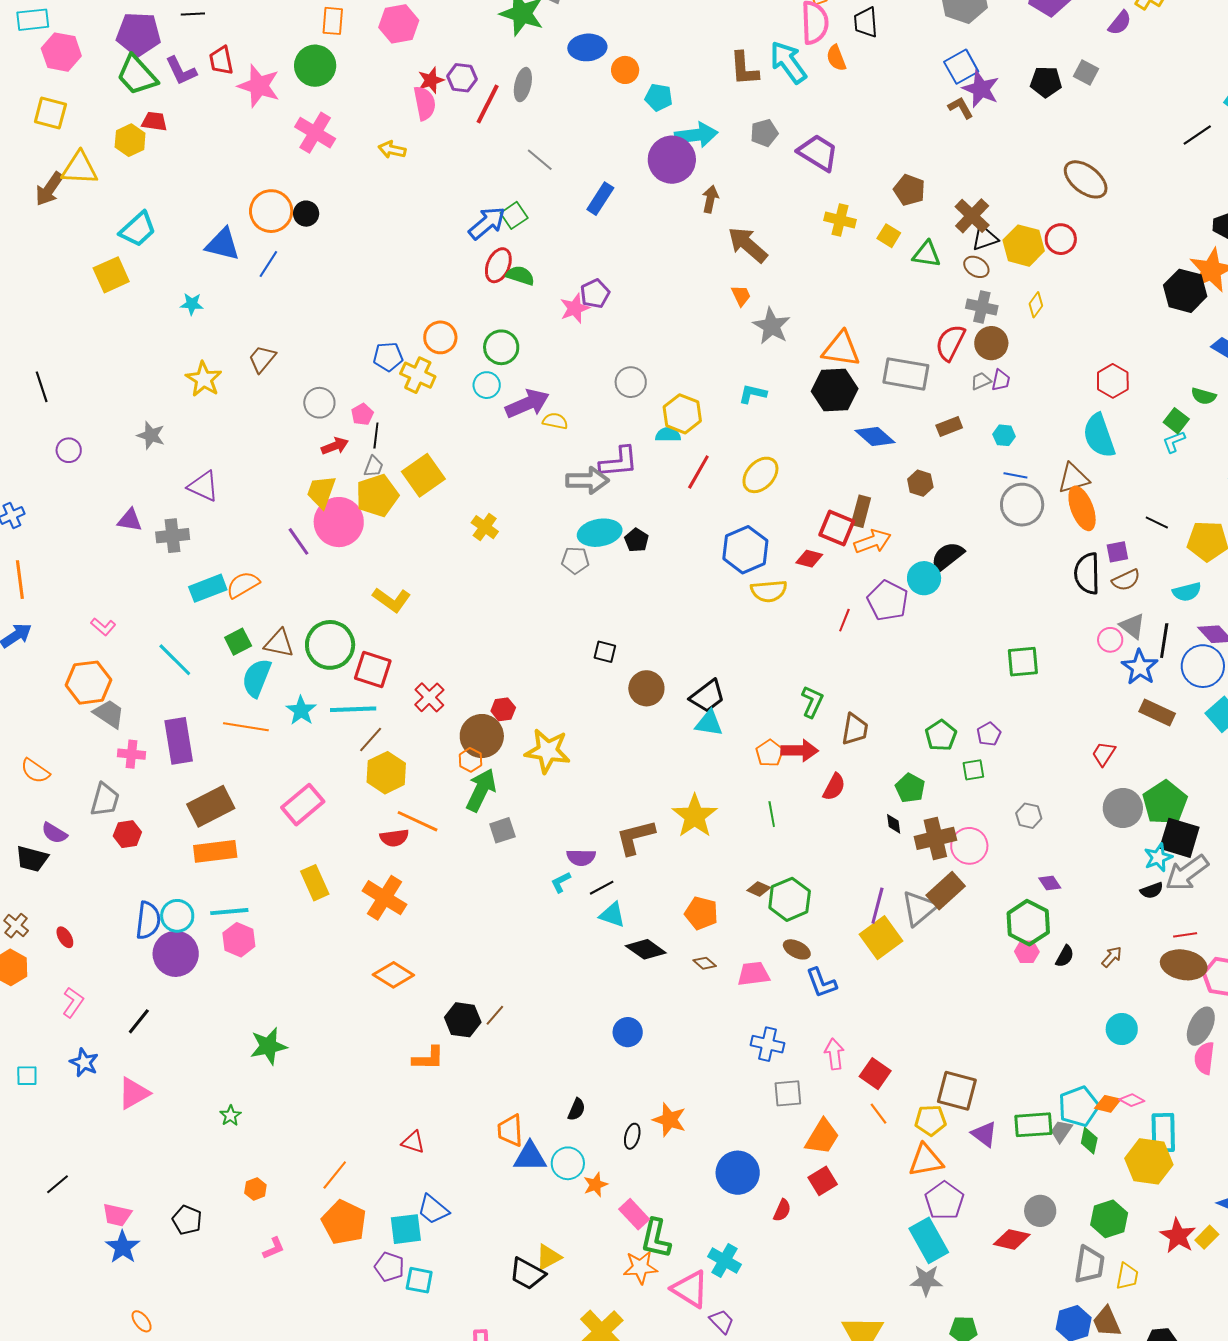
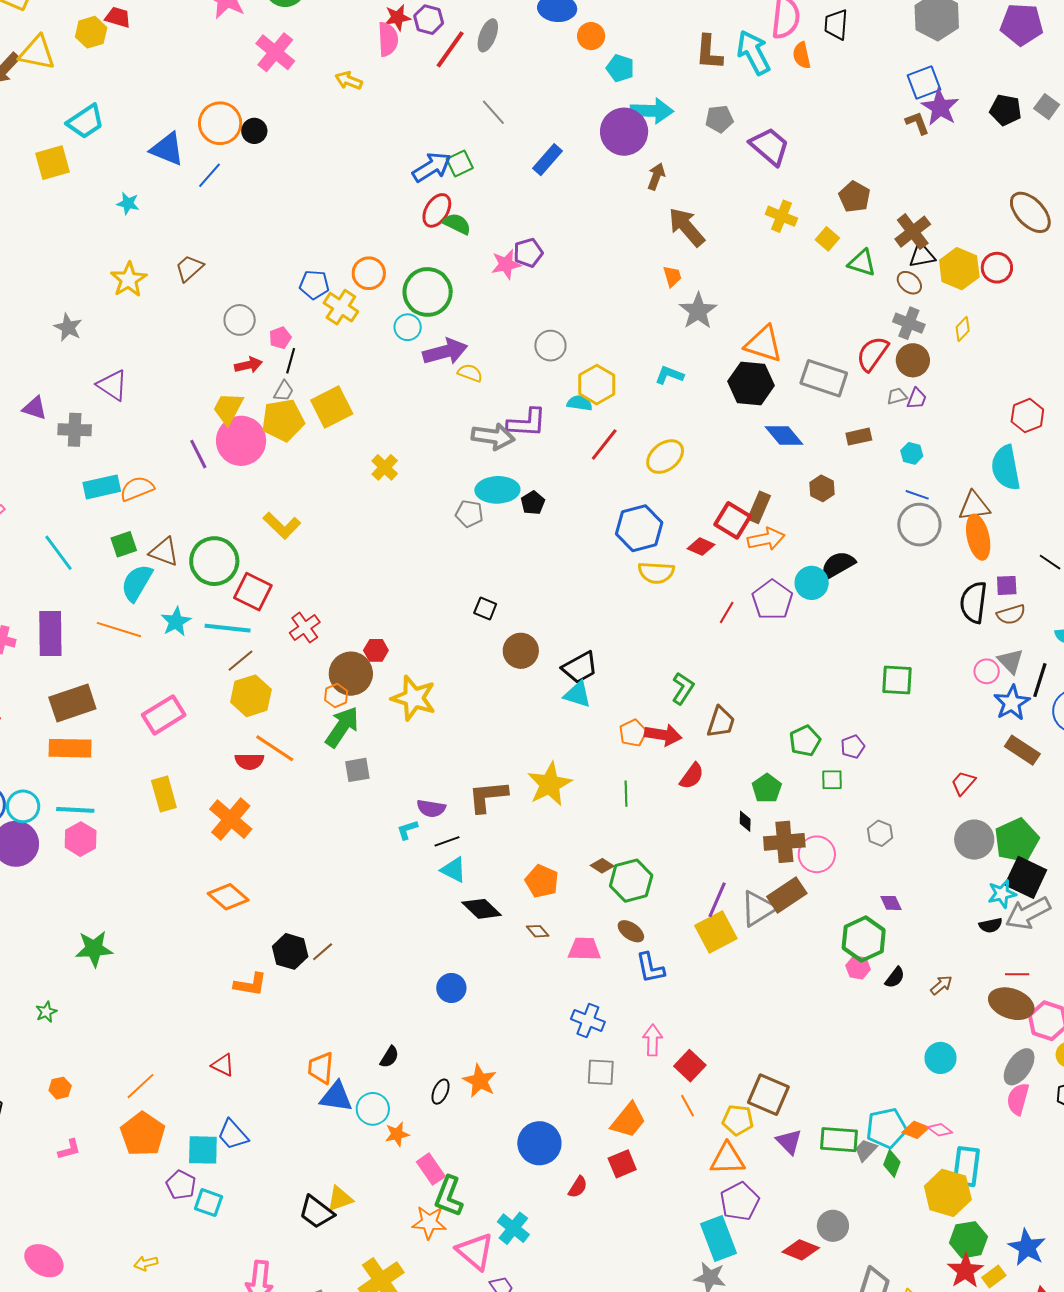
green circle: (501, 347) -> (428, 292), size x1.4
green hexagon: (1109, 1219) -> (968, 1240), moved

